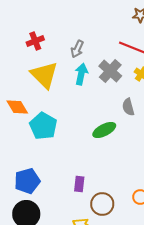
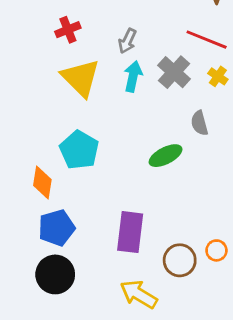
orange diamond: (17, 107) -> (42, 182), moved, turned 40
purple rectangle: (79, 184) -> (130, 232), size x1.8
brown circle: (102, 204) -> (180, 260), moved

